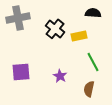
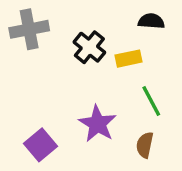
purple square: (21, 72) -> (41, 145), moved, turned -36
purple star: (60, 76) -> (98, 124), size x1.6

